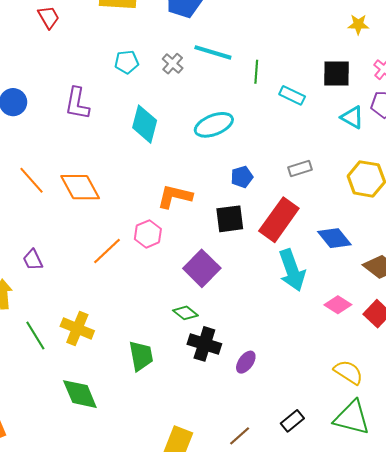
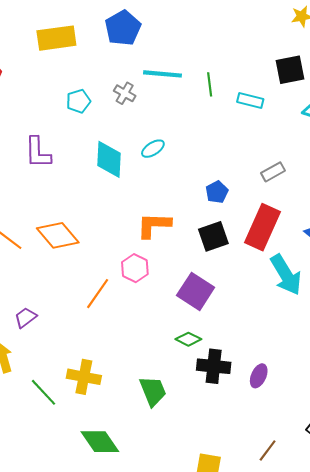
cyan ellipse: (214, 125) -> (153, 149), moved, size x0.6
purple trapezoid: (33, 260) -> (25, 317), turned 90

